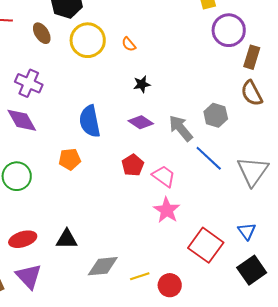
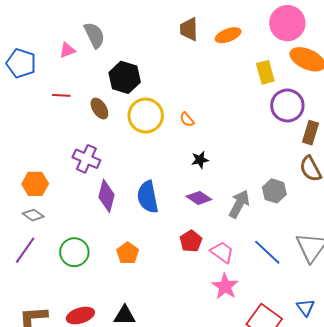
purple diamond: (22, 120) -> (107, 196), moved, turned 44
gray arrow: (181, 128) -> (239, 204), turned 68
blue line: (209, 158) -> (267, 252), moved
orange pentagon: (70, 159) -> (128, 253), moved, turned -30

